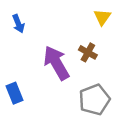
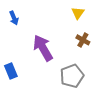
brown cross: (88, 52) -> (83, 40), moved

